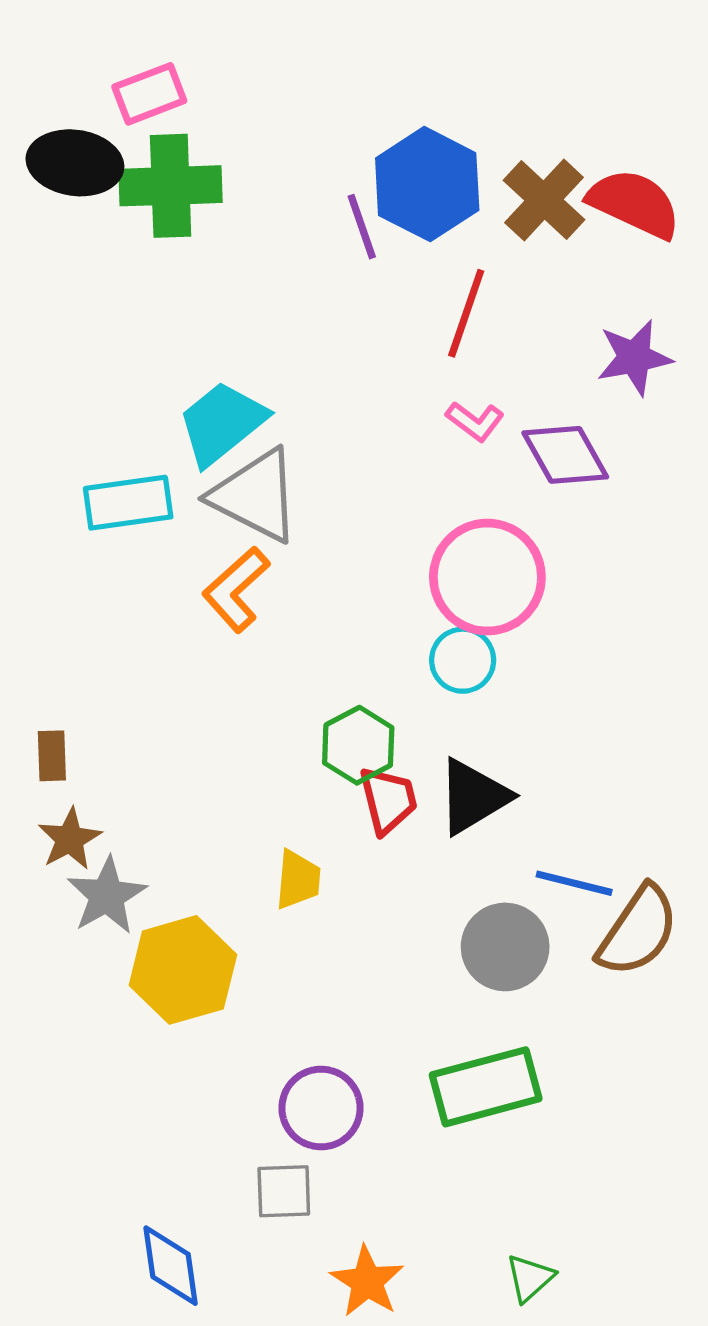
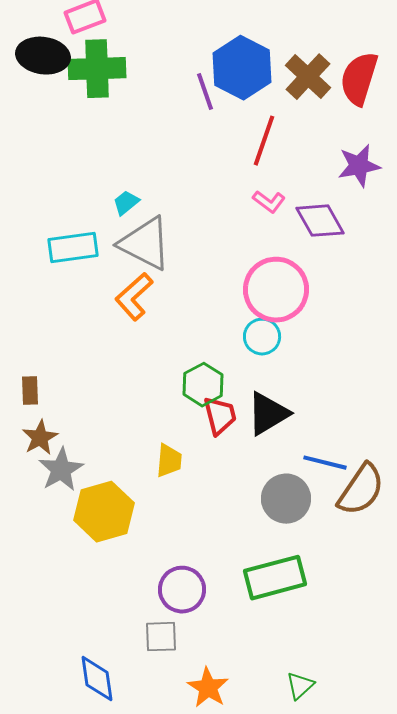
red semicircle: (634, 204) -> (359, 79), turned -98
cyan trapezoid: (222, 423) -> (126, 203), size x0.5

